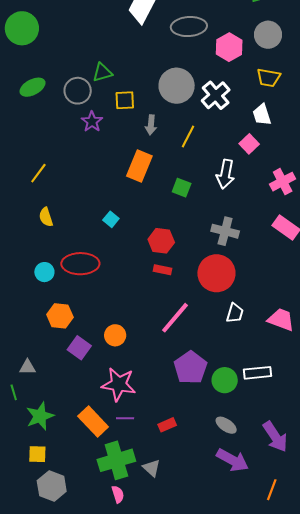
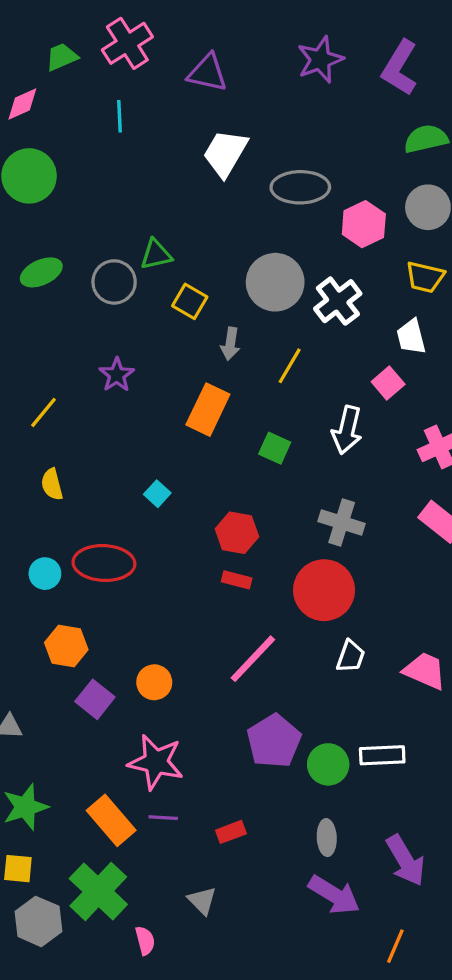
yellow square: (125, 100) -> (190, 301), turned 30
purple star: (92, 122) -> (117, 375), moved
gray ellipse: (226, 425) -> (327, 838), turned 50
green cross: (116, 460) -> (98, 891), moved, turned -33

